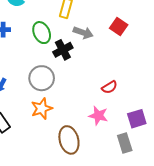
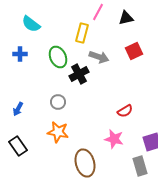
red square: (119, 27) -> (134, 51), turned 30
gray circle: (42, 78) -> (58, 102), size x0.6
orange star: (42, 109) -> (58, 132), turned 30

